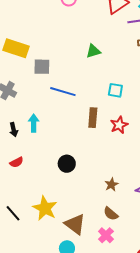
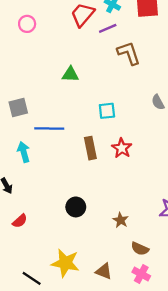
green triangle: (93, 51) -> (70, 74), turned 35
cyan arrow: (34, 123) -> (24, 152), moved
brown star: (111, 185) -> (121, 220), moved
brown triangle: (75, 224) -> (104, 271), size x0.7

